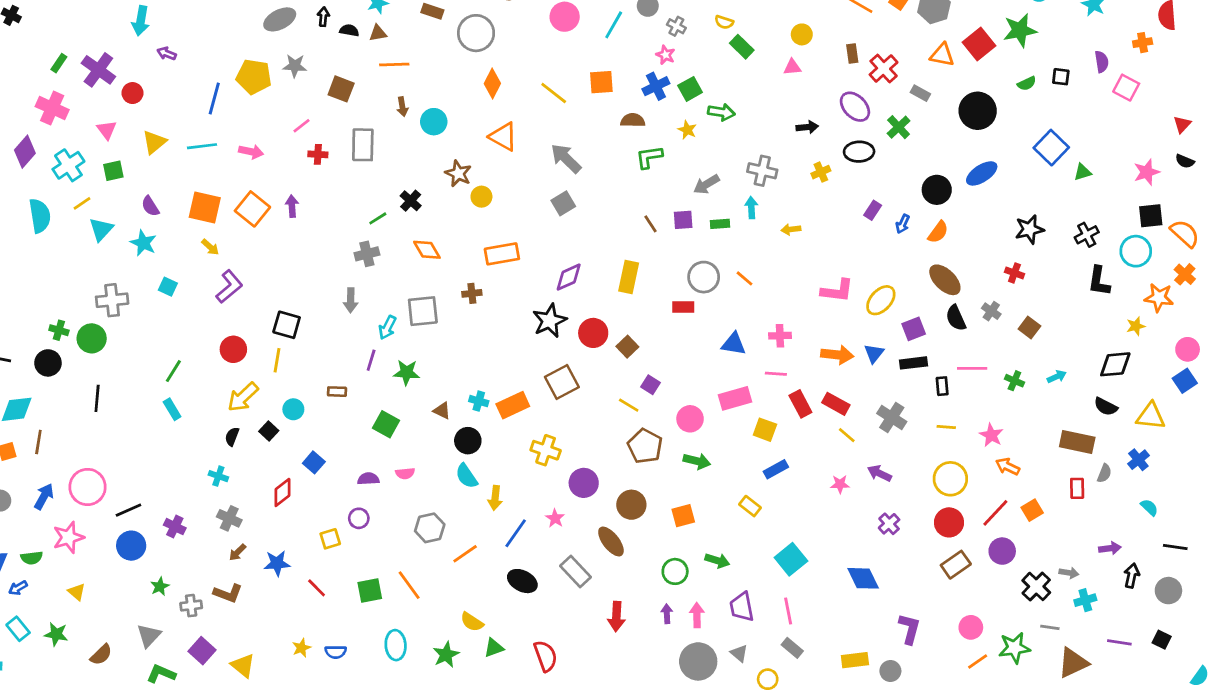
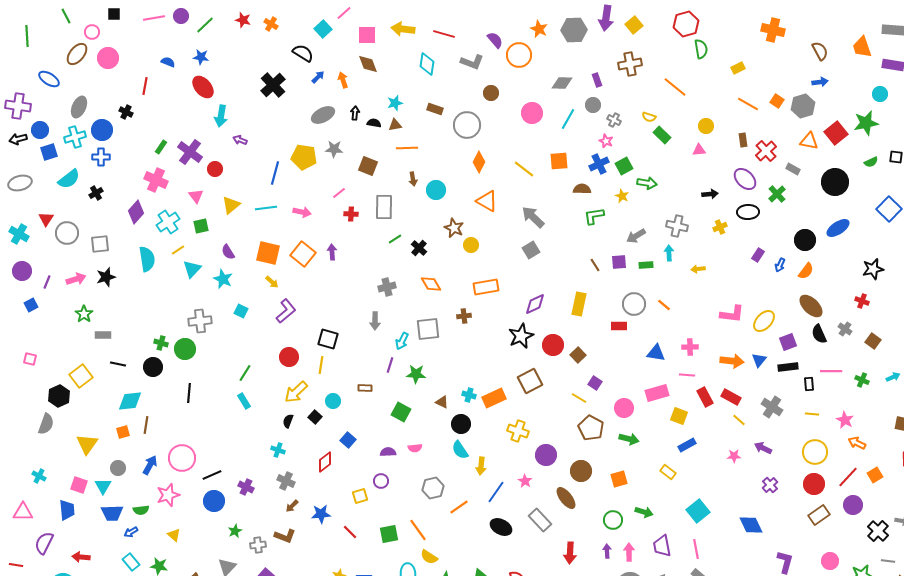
green line: (378, 218) -> (395, 239), moved
yellow semicircle: (472, 622) -> (429, 557), moved

